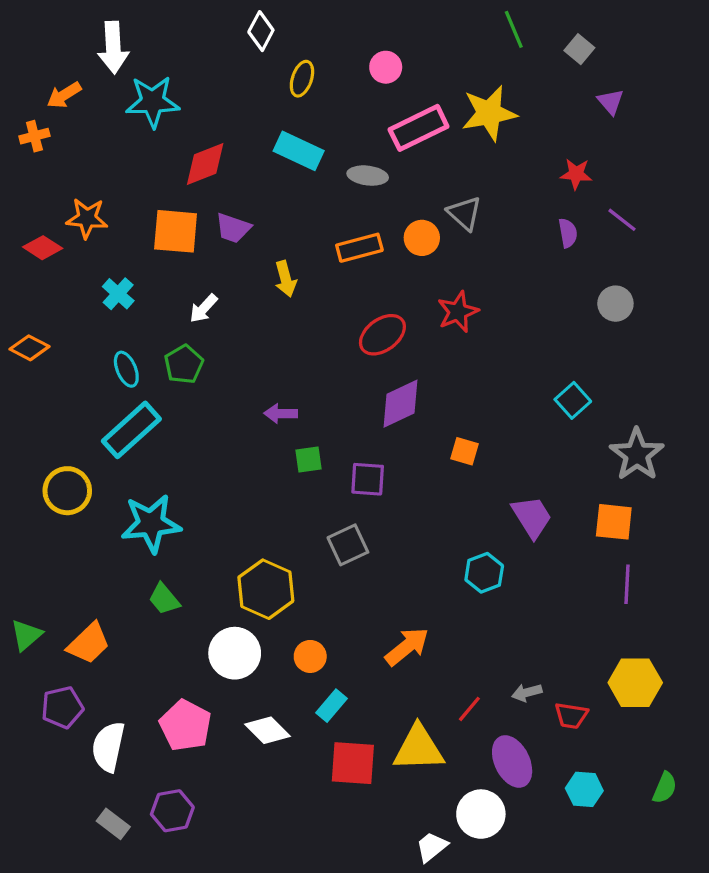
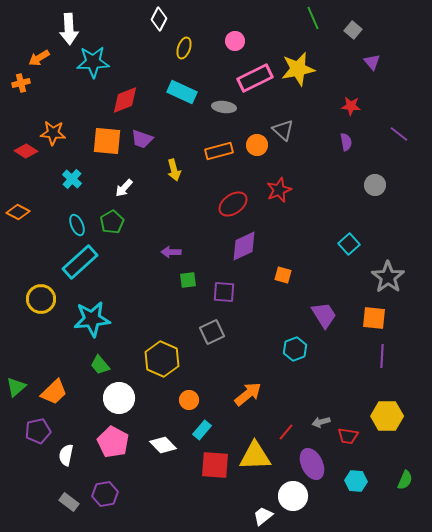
purple line: (622, 220) -> (399, 134), moved
white circle: (235, 653) -> (119, 398), moved
white semicircle: (108, 747) -> (66, 455), size x0.7

